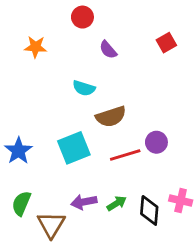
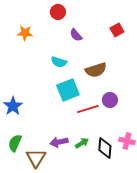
brown semicircle: (111, 117) -> (96, 70), moved
cyan square: (74, 148) -> (68, 90), moved

